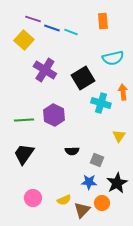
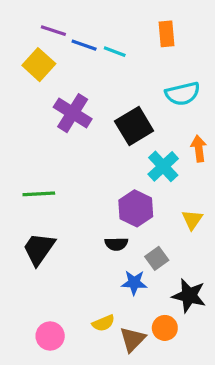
cyan cross: (101, 103) -> (163, 166), turned 30
purple hexagon: (54, 115) -> (136, 208), moved
gray square: (97, 160) -> (157, 258), turned 32
blue star: (89, 182) -> (134, 283), moved
black star: (117, 183) -> (189, 296), turned -30
pink circle: (33, 198) -> (50, 336), moved

